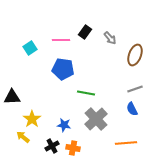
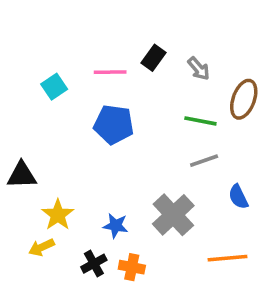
gray line: (135, 89) -> (204, 161), moved
green line: (86, 93) -> (200, 121), moved
yellow arrow: (23, 137) -> (42, 247), turned -64

